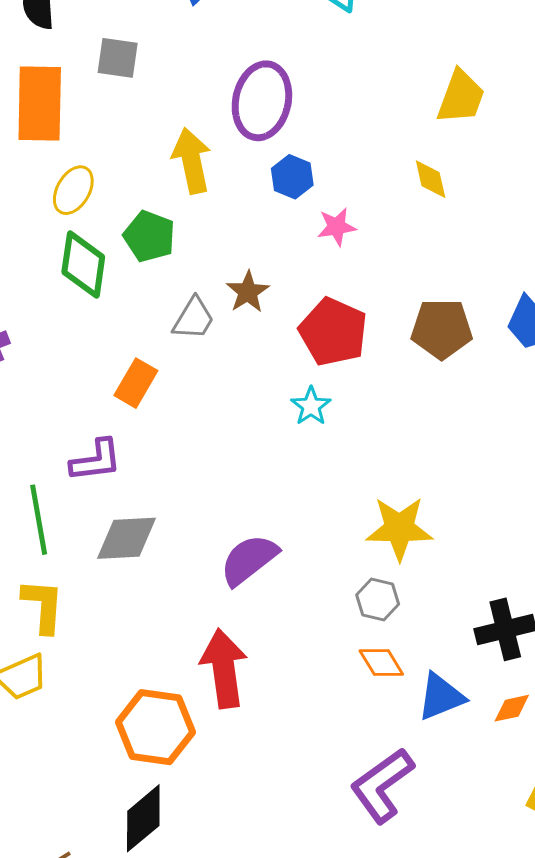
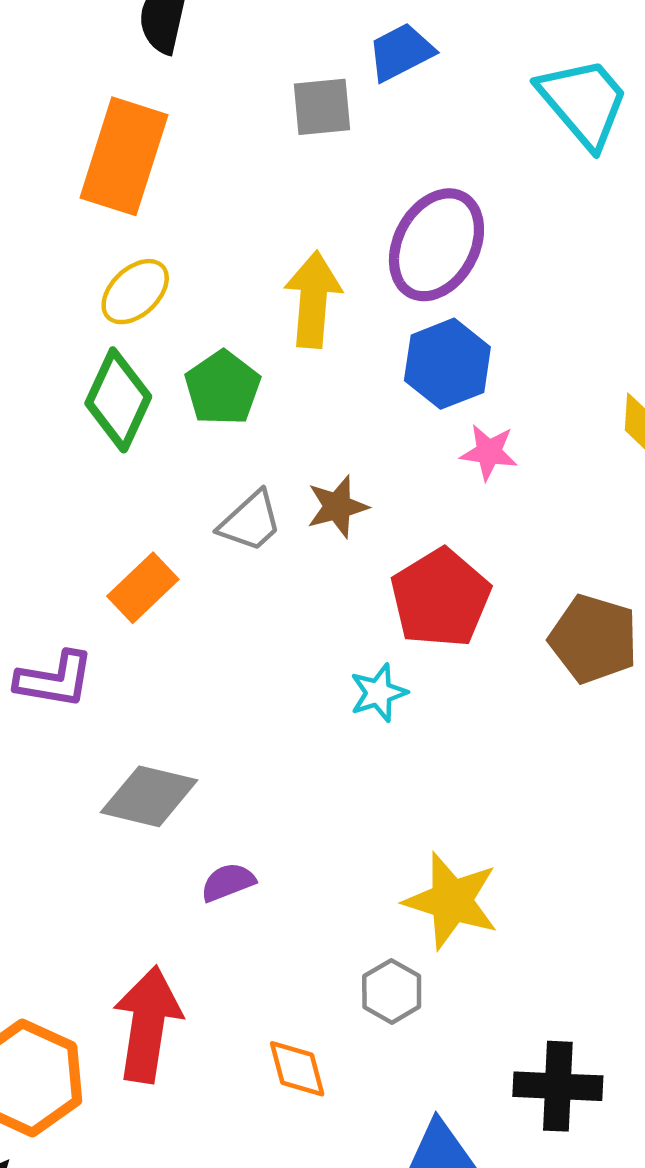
gray square: (118, 58) -> (322, 107), moved, turned -30
blue hexagon: (292, 177) -> (447, 364), size x1.4
gray diamond: (127, 538) -> (149, 796), moved
purple semicircle: (249, 560) -> (228, 882), size x0.6
orange diamond: (381, 663) -> (297, 1069), moved

